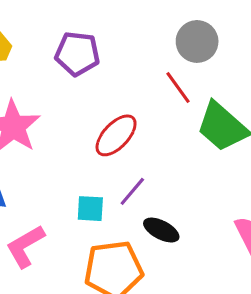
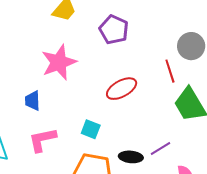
purple line: (132, 191) -> (161, 149), moved
black ellipse: (161, 230) -> (131, 157), turned -40

